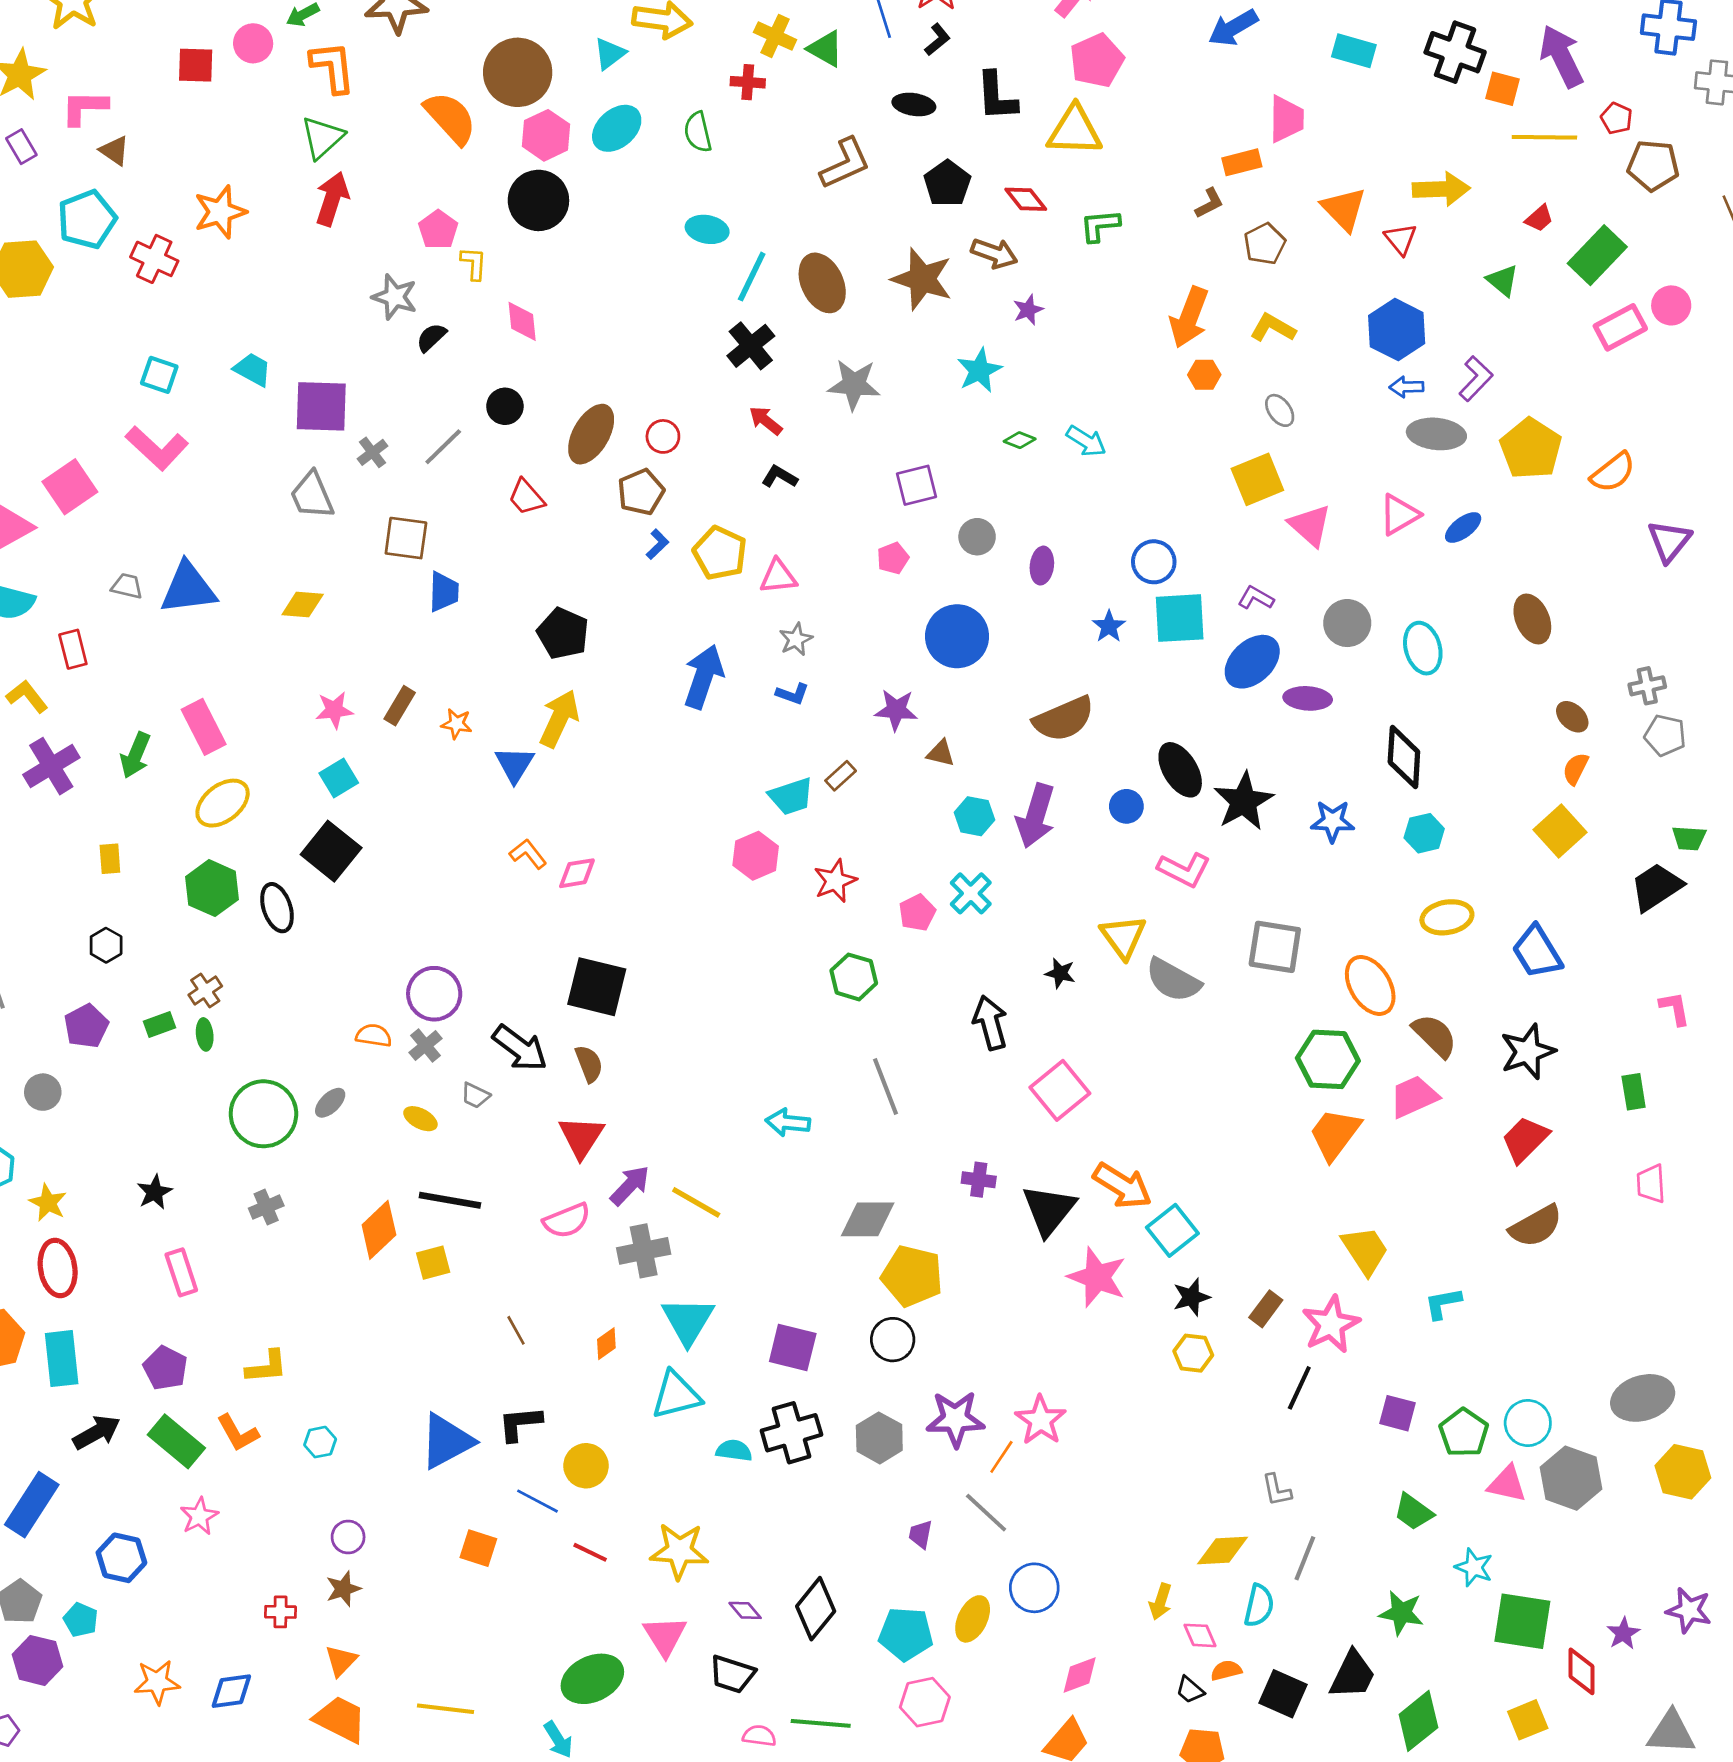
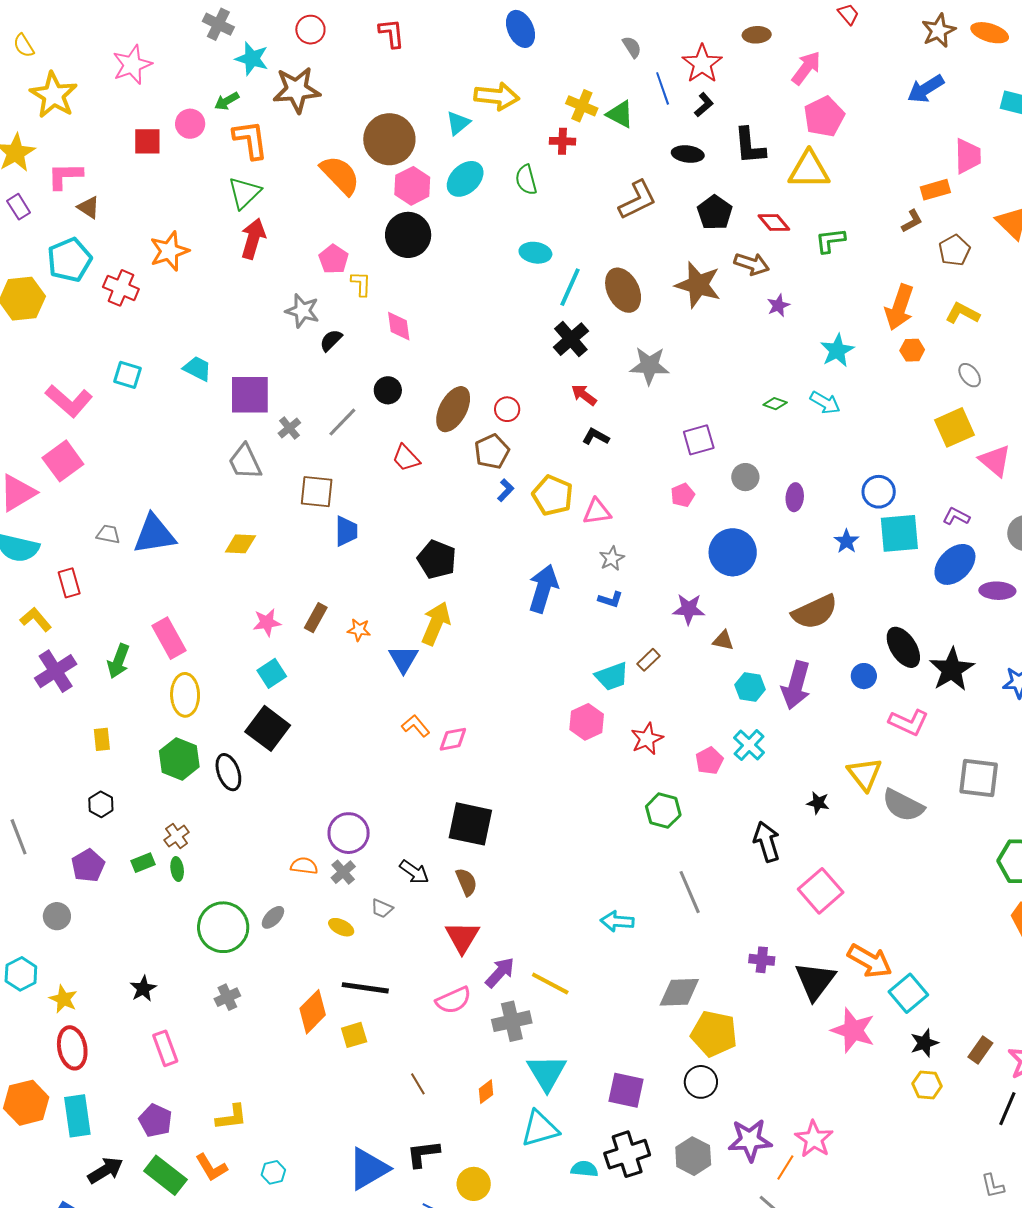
cyan star: (979, 370) -> (837, 350), moved
pink L-shape: (157, 448) -> (69, 401), moved
yellow ellipse: (223, 803) -> (185, 695), turned -51
black arrow: (520, 1048) -> (414, 872), size x0.7

